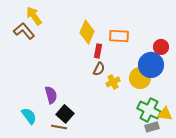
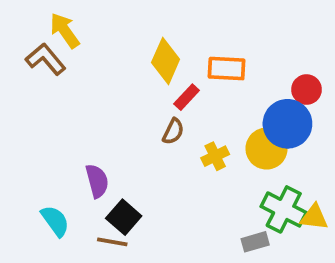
red rectangle: (98, 51) -> (187, 97), turned 32
brown semicircle: (99, 69) -> (173, 131), moved
gray rectangle: (152, 127) -> (255, 242), moved

